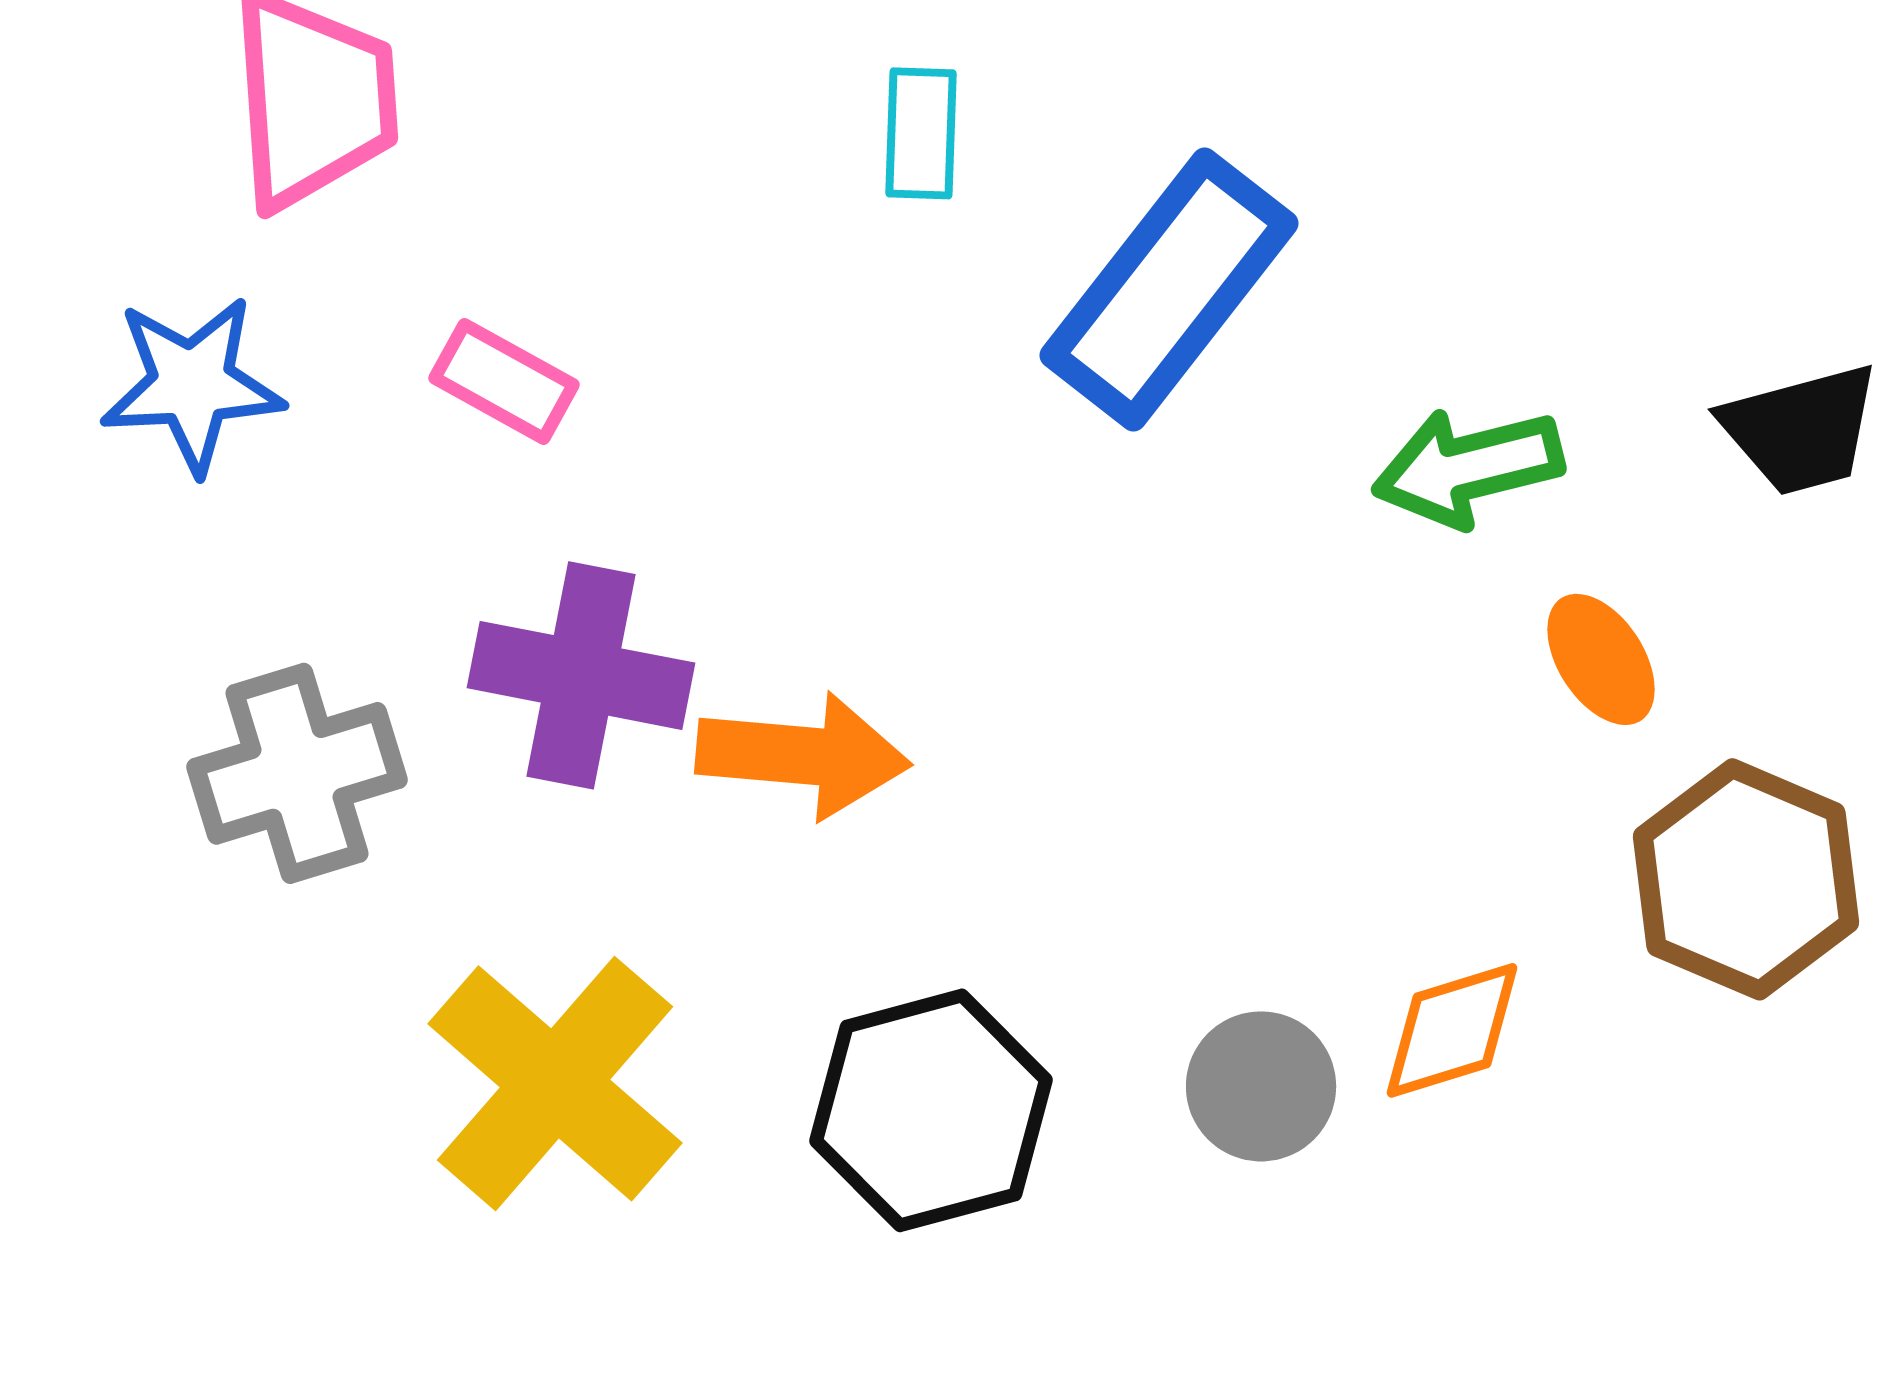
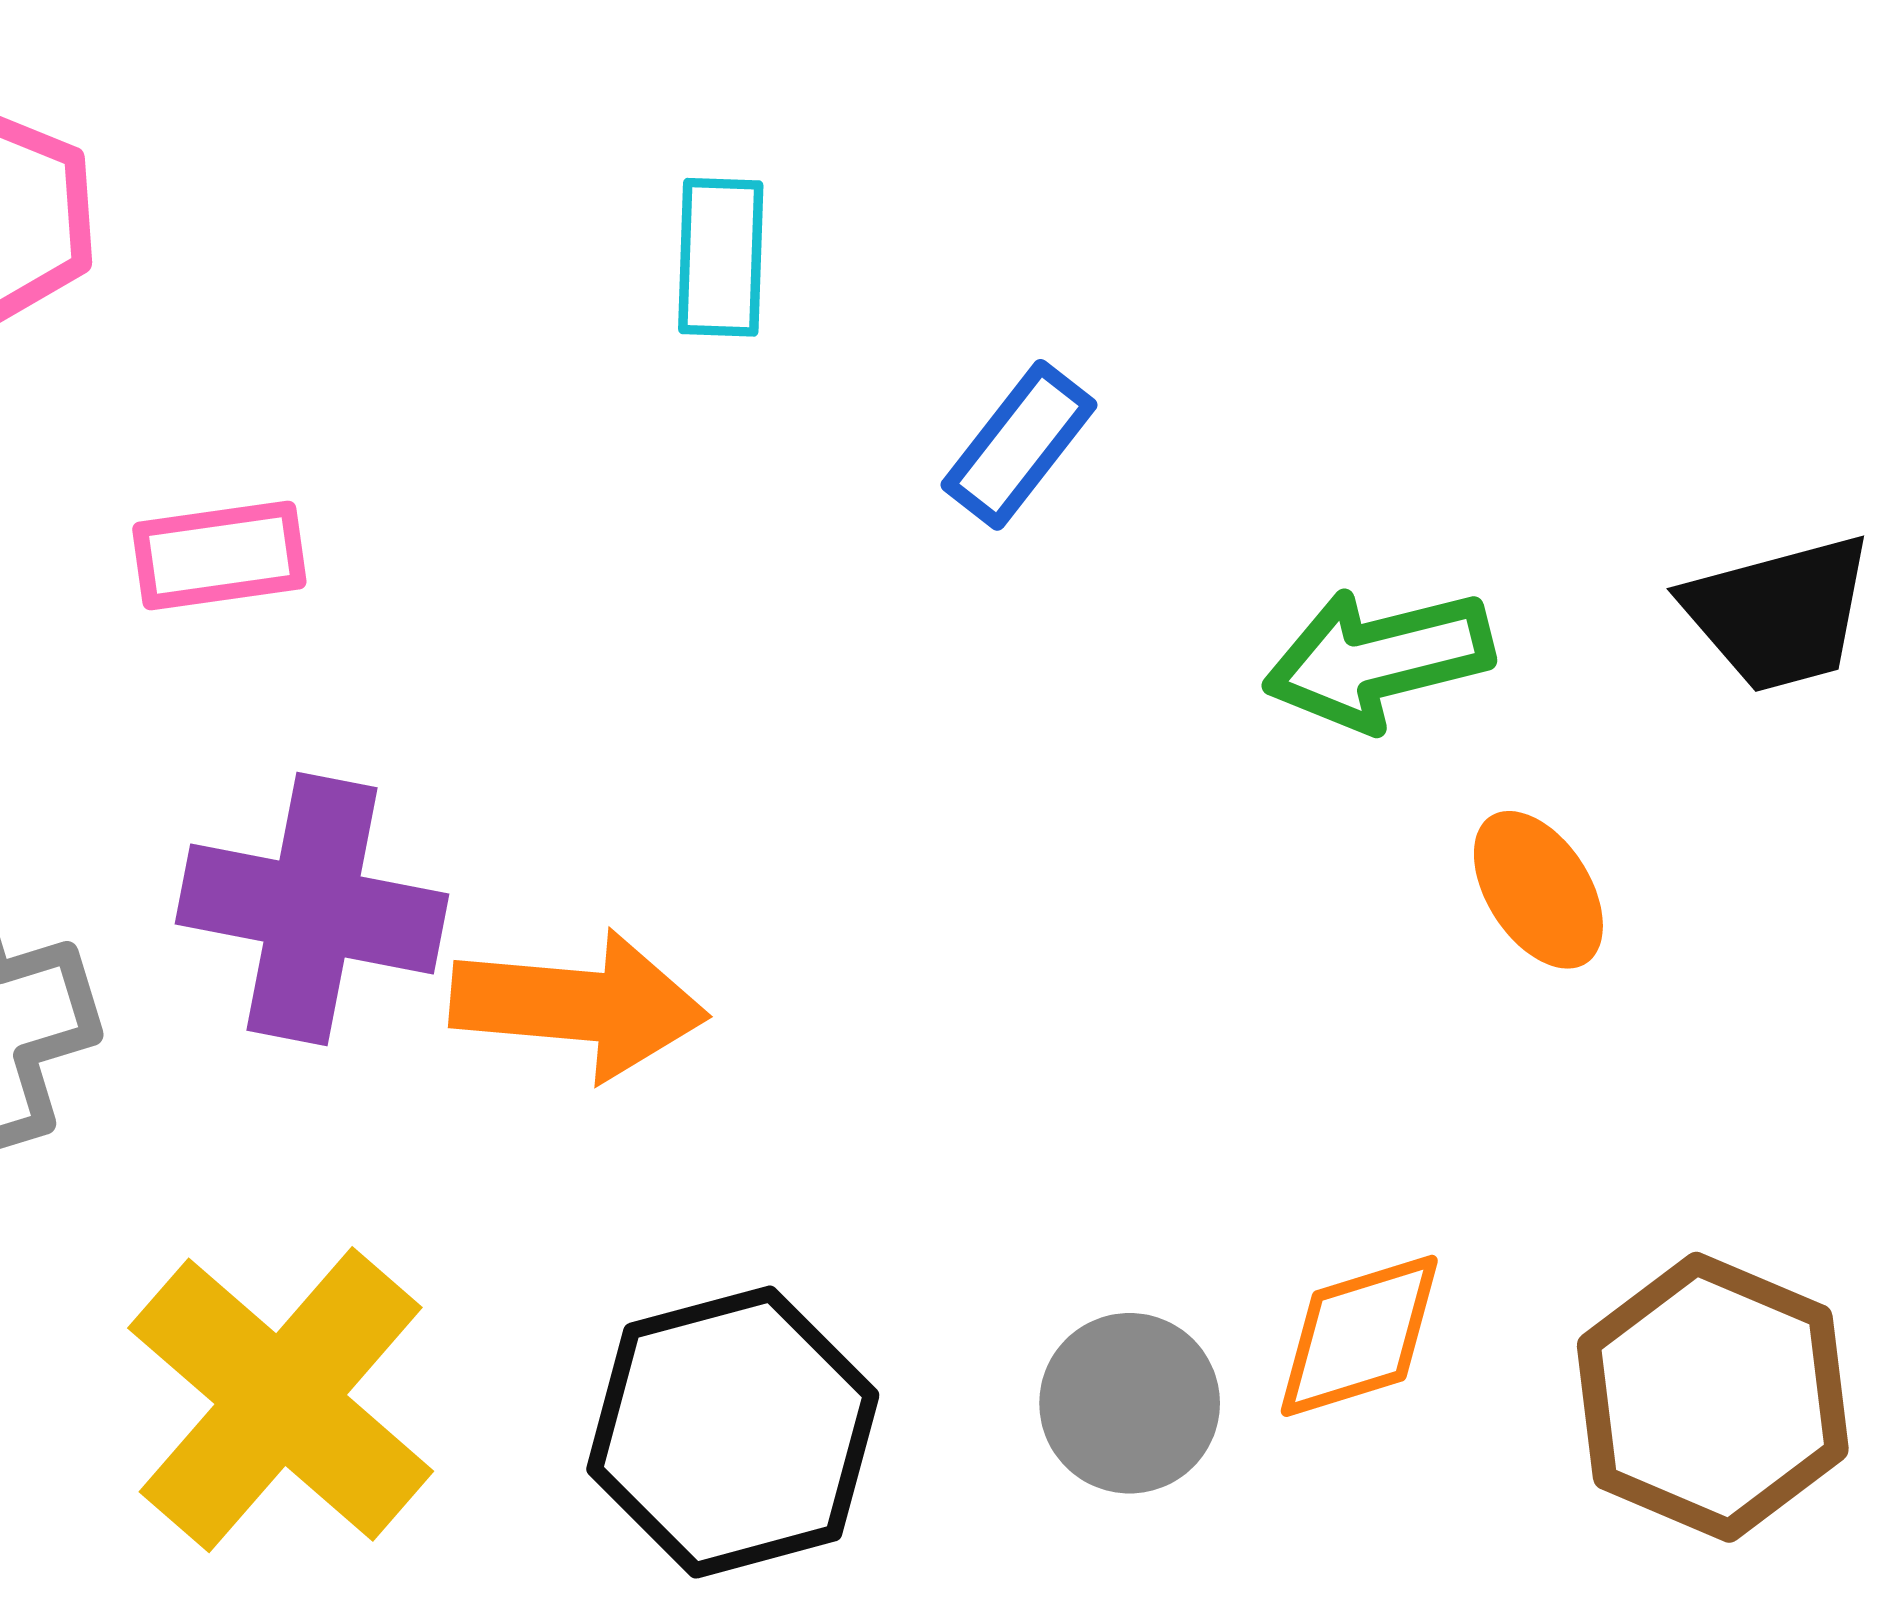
blue rectangle: (1169, 289) -> (1019, 445), size x0.5
pink rectangle: (504, 381) -> (219, 556), turned -37
brown hexagon: (1746, 879) -> (1713, 1397), moved

